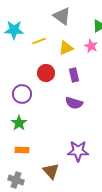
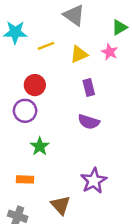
red circle: (46, 73) -> (35, 85), moved
green star: (19, 123) -> (40, 146), moved
purple star: (78, 151) -> (94, 181), turned -30

